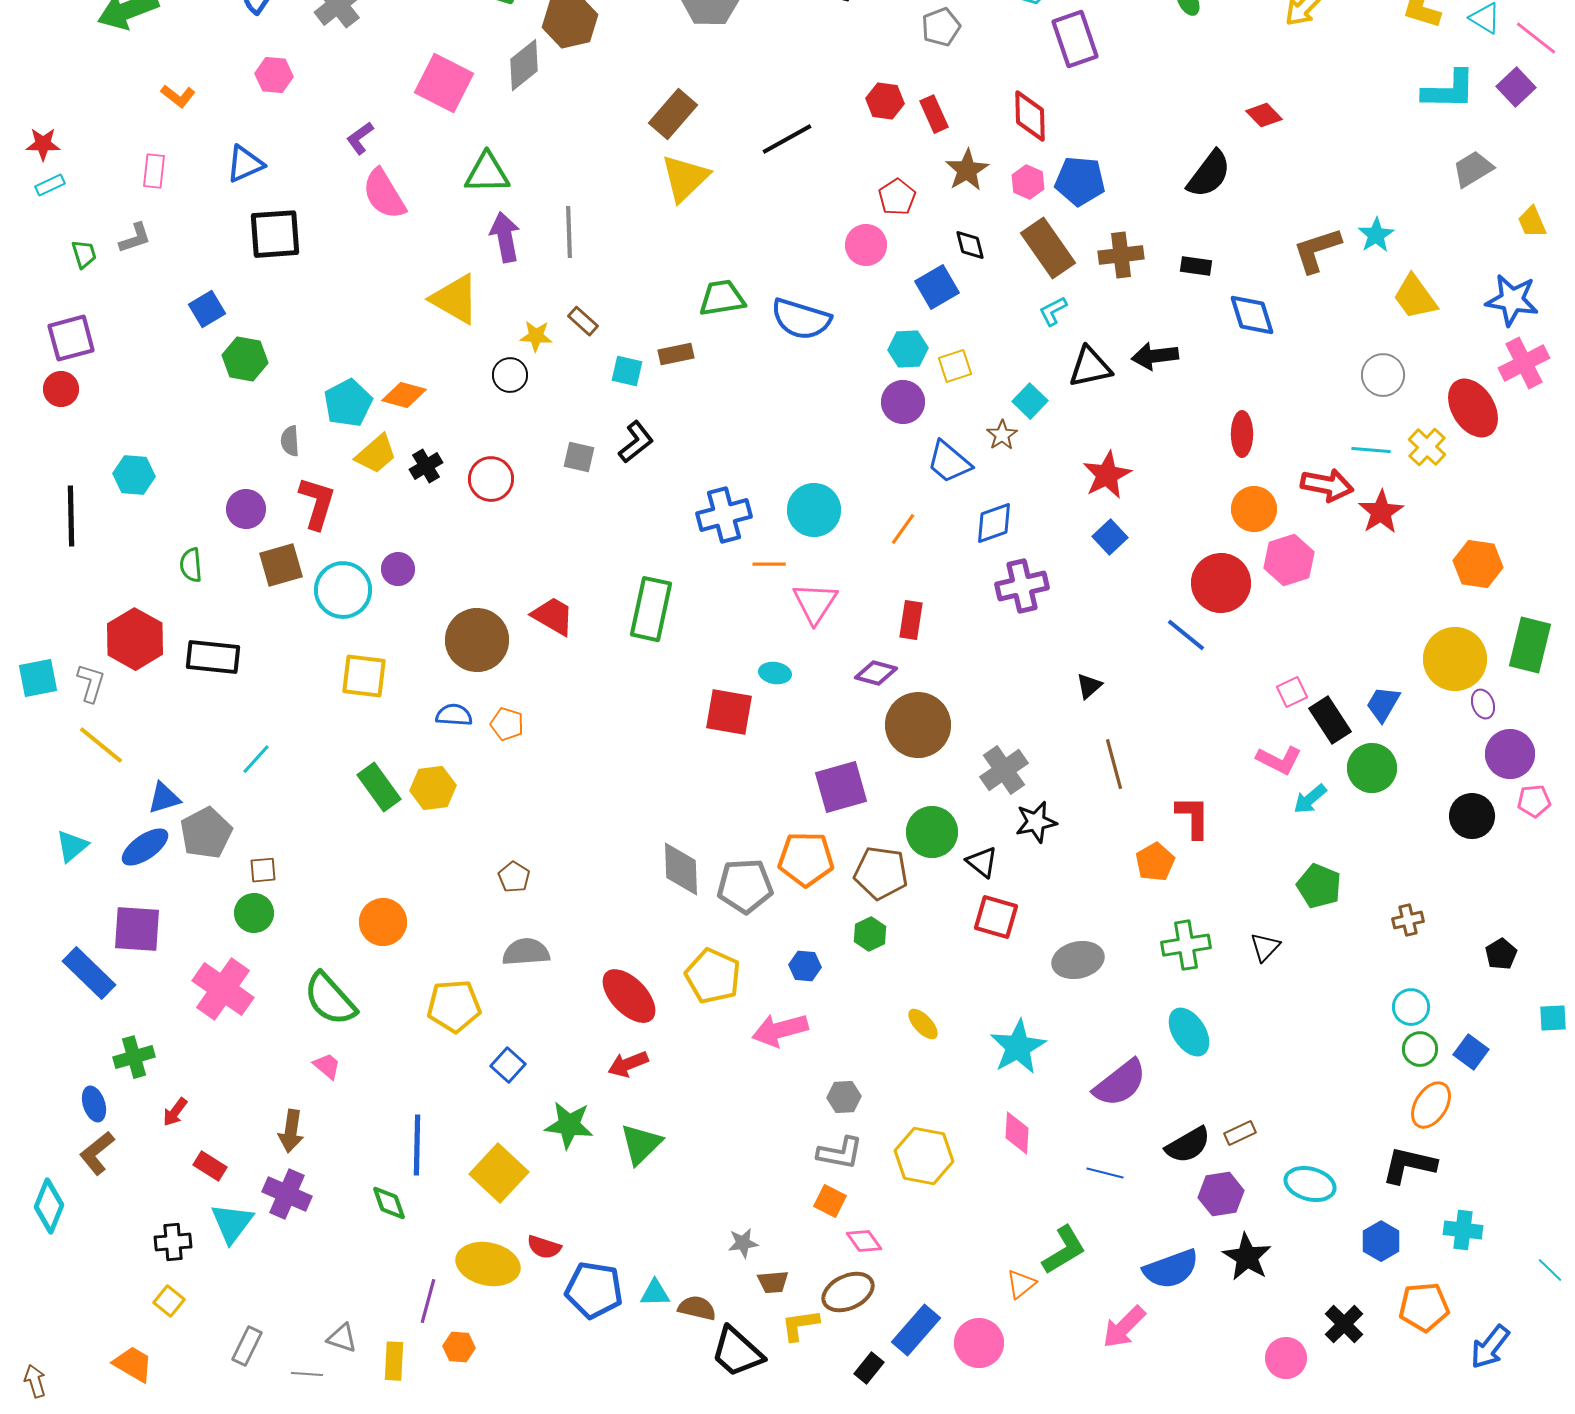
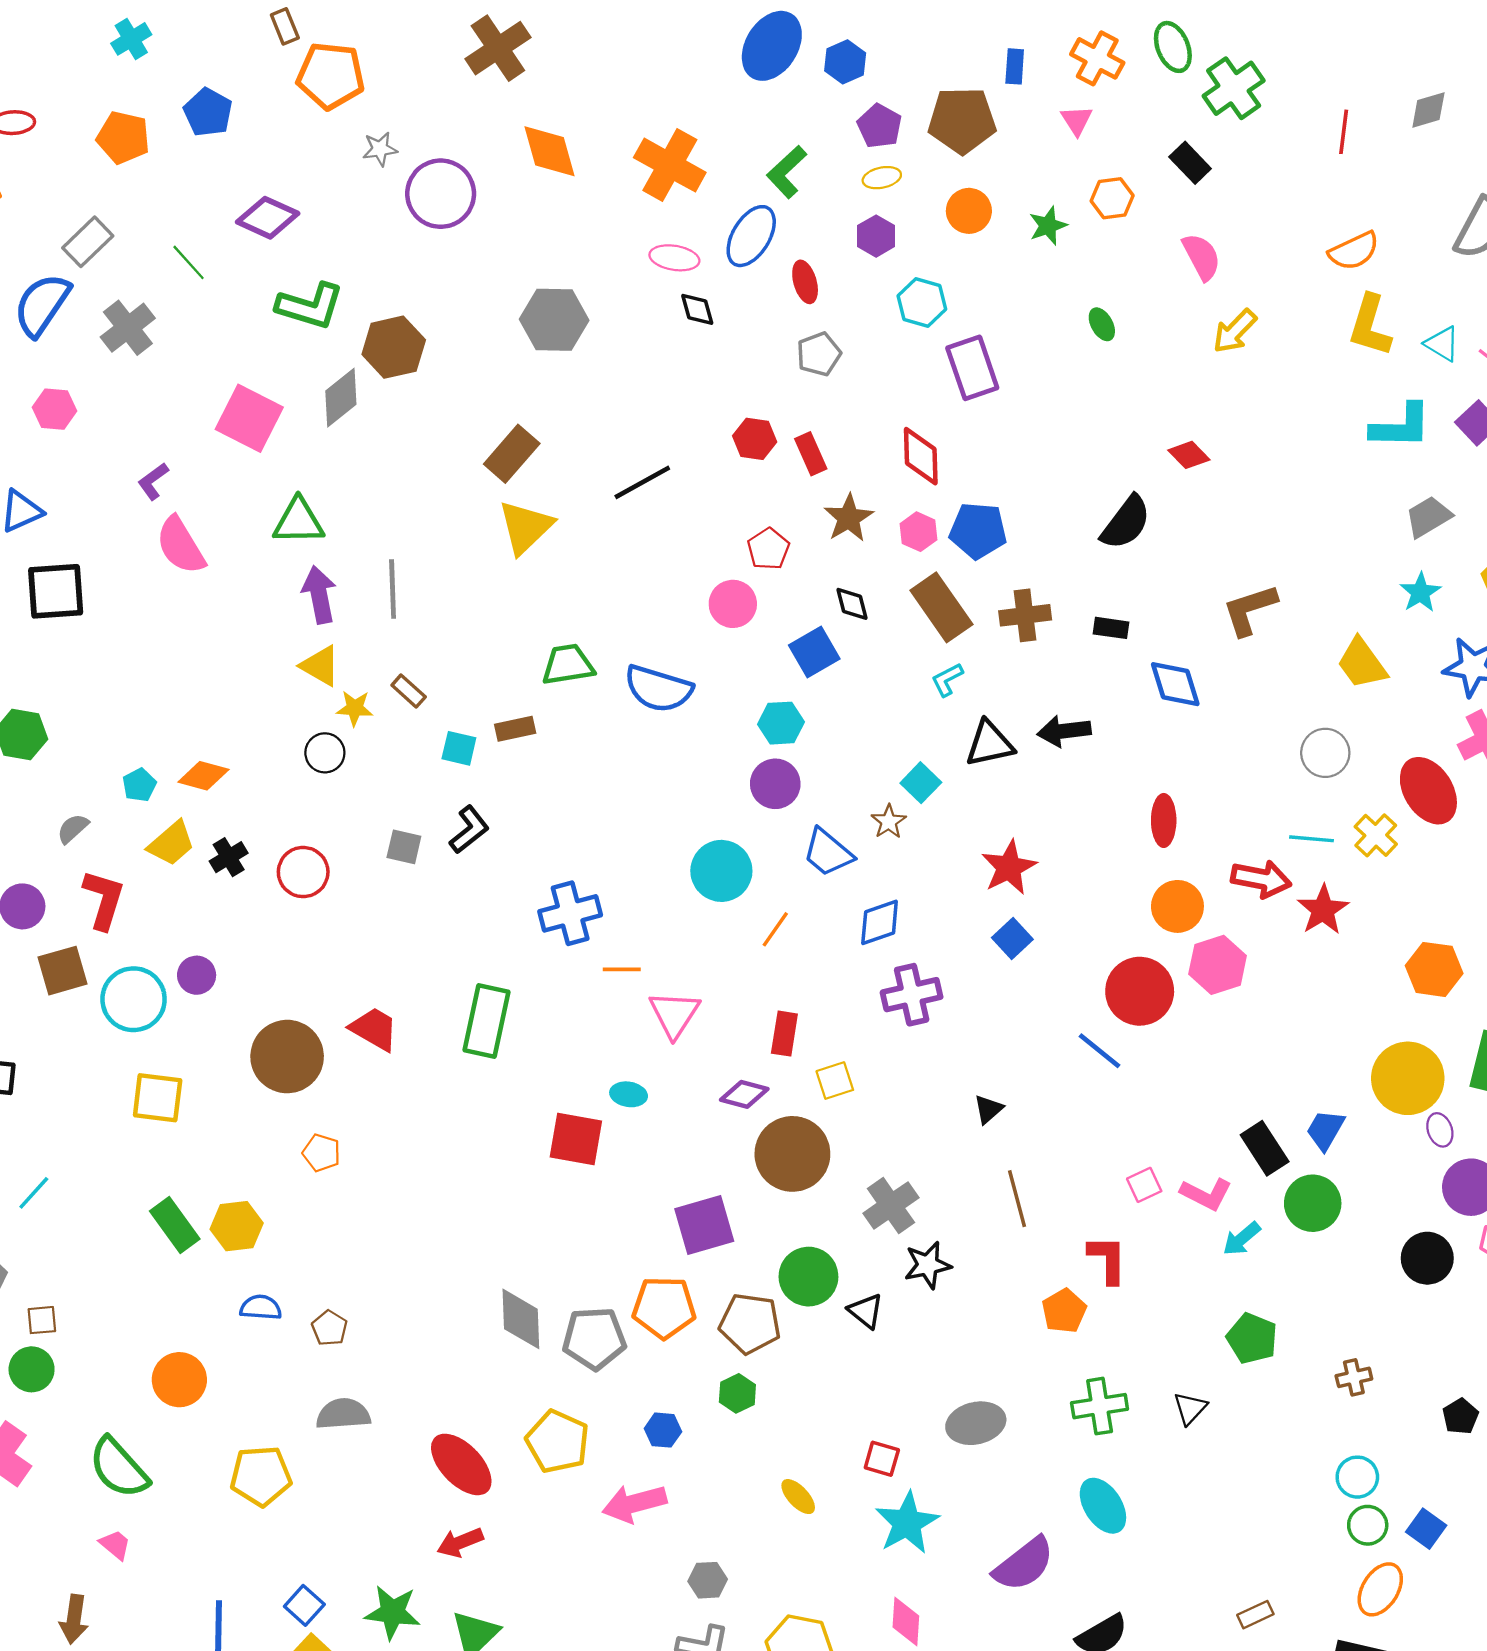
cyan star: (1376, 235) -> (1420, 592), moved
yellow triangle: (455, 299) -> (320, 666), moved, size x0.7
yellow square: (955, 366) -> (835, 1081), moved
cyan pentagon: (348, 403) -> (139, 785), size x0.6
gray semicircle: (290, 441) -> (73, 828), turned 52
cyan circle: (814, 510) -> (721, 871), moved
pink square: (1292, 692) -> (1144, 1185), moved
blue semicircle: (454, 715) -> (261, 1307), moved
red square: (996, 917) -> (882, 1459), moved, size x0.7
blue square: (508, 1065) -> (304, 1605), moved
brown rectangle: (1240, 1133) -> (1255, 1615), moved

